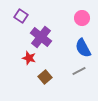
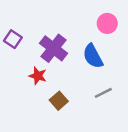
purple square: (21, 16) -> (13, 39), moved
blue semicircle: (83, 48) -> (93, 56), moved

